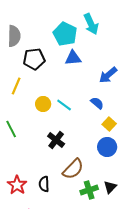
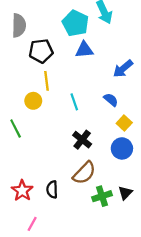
yellow line: (16, 86) -> (47, 81), moved, turned -30
yellow circle: (43, 104) -> (33, 101), moved
cyan line: (64, 105) -> (74, 102), turned 35
black cross: (56, 140) -> (82, 140), moved

